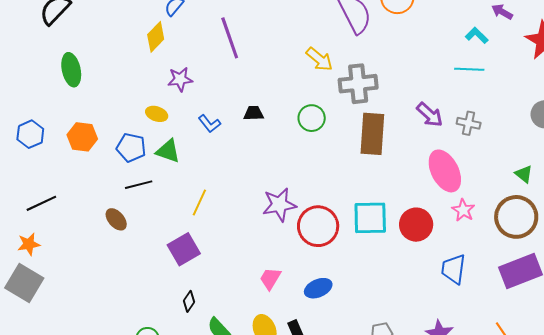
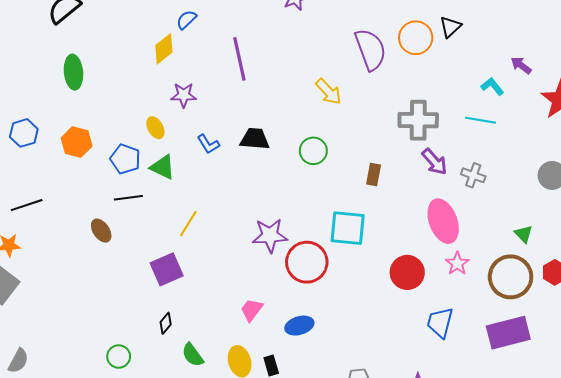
gray cross: (358, 84) -> (418, 120), moved
black trapezoid: (254, 113) -> (255, 139), size x1.4
yellow ellipse: (157, 114) -> (155, 128), turned 35
brown rectangle: (372, 134) -> (374, 174), size x0.5
cyan square: (370, 218) -> (348, 228), moved

